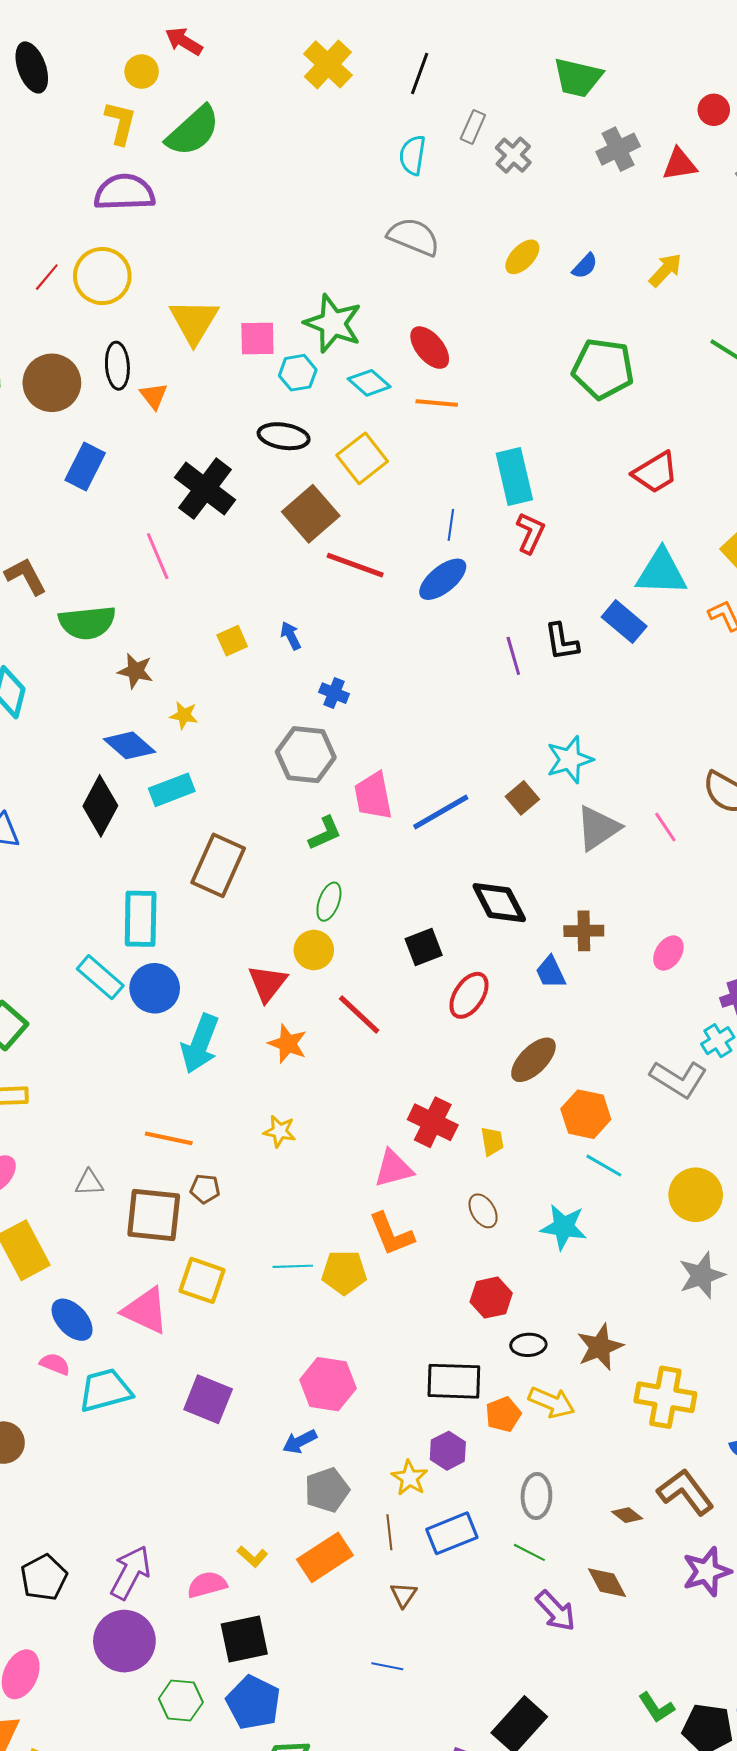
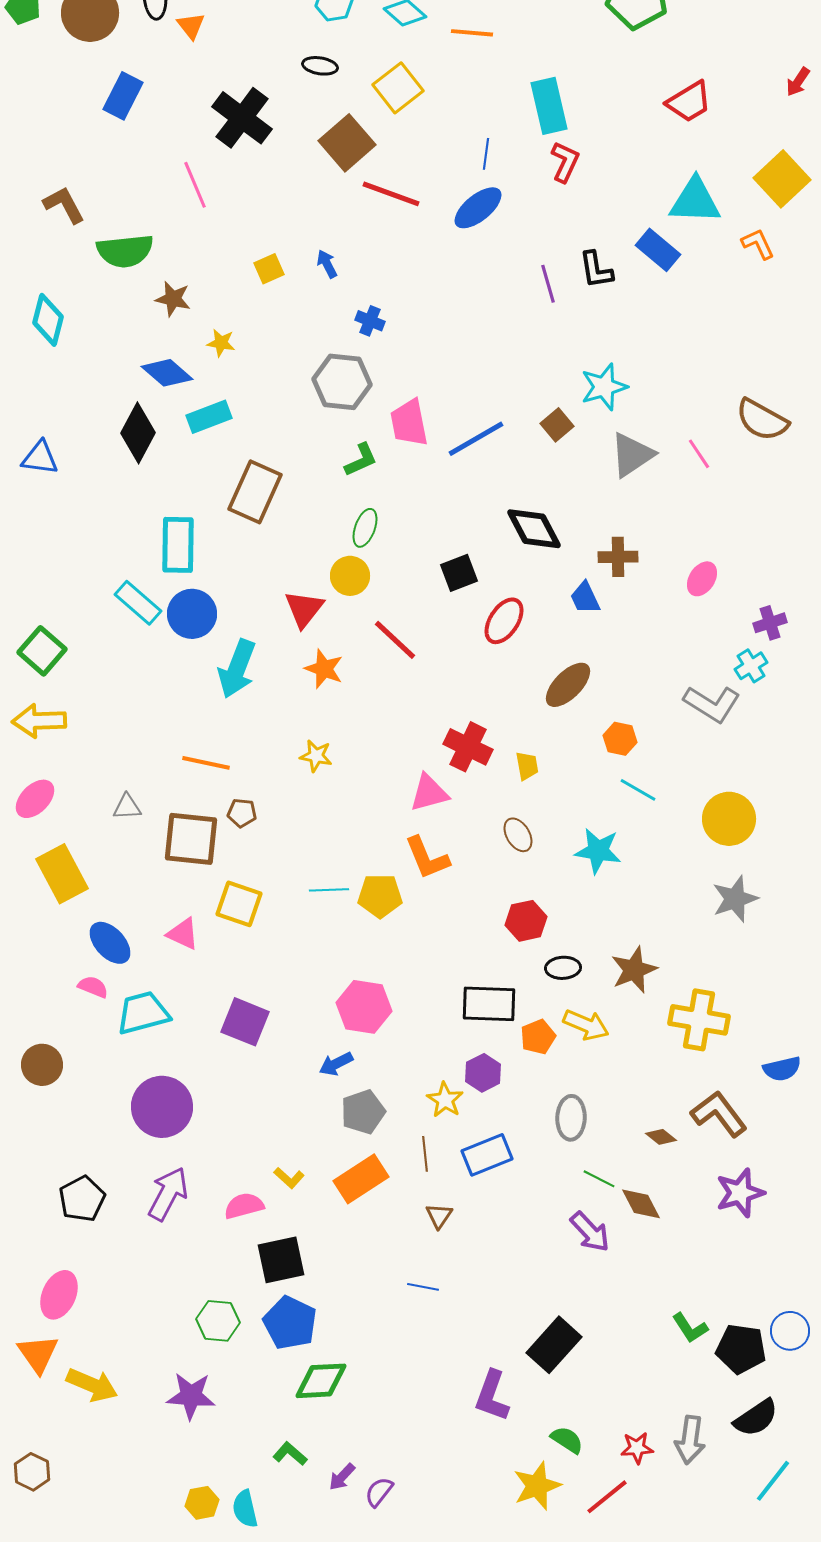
black ellipse: (284, 436) -> (320, 66), size x0.7
orange hexagon: (586, 1114) -> (620, 739), size x0.7
pink triangle: (146, 1311) -> (183, 934), size x0.7
green line: (529, 1552) -> (599, 1179), moved
purple circle: (124, 1641) -> (162, 1107), moved

